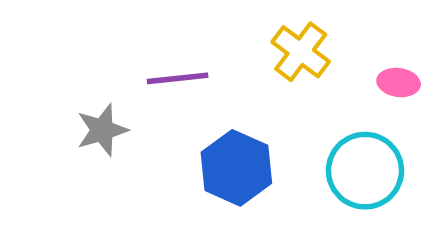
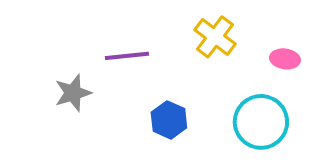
blue hexagon: (236, 168) -> (169, 120), size x0.7

